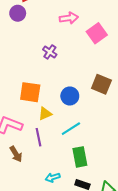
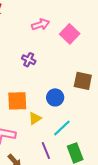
purple line: (39, 137) -> (46, 151), moved

